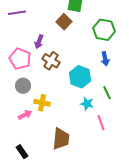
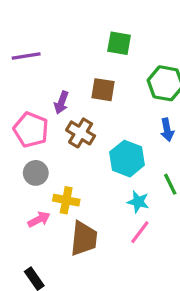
brown square: (64, 22) -> (103, 90), moved, turned -35
pink line: (101, 123) -> (140, 232), moved, turned 56
brown trapezoid: (61, 139) -> (84, 239), moved

